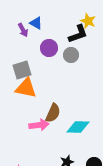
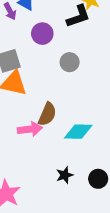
gray circle: (71, 55) -> (70, 62), moved

